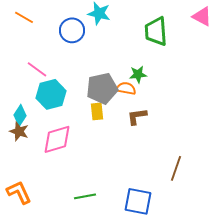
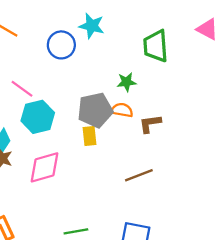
green star: (138, 74) -> (127, 82), moved
brown L-shape: (137, 116) -> (150, 124), moved
brown line: (176, 168) -> (139, 175), moved, turned 50

